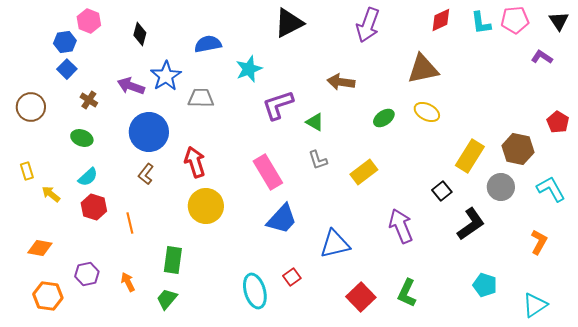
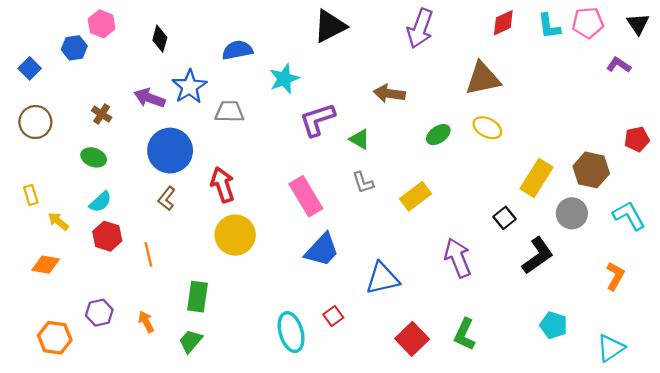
blue square: (67, 69) -> (30, 68), moved
red pentagon: (558, 122) -> (637, 139), turned 30
orange diamond: (40, 248) -> (46, 265), moved

